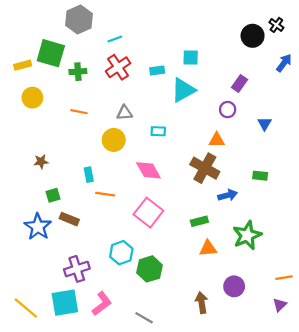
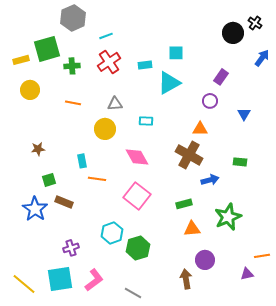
green square: (51, 53) -> (47, 49), turned -32
purple cross: (77, 269) -> (71, 248), size x0.7
purple circle: (234, 286) -> (205, 260), moved
purple triangle: (280, 305) -> (247, 274), moved, turned 32

